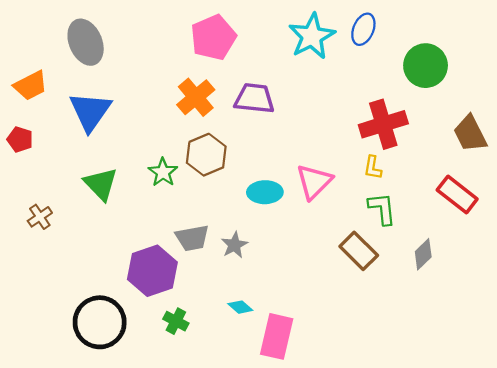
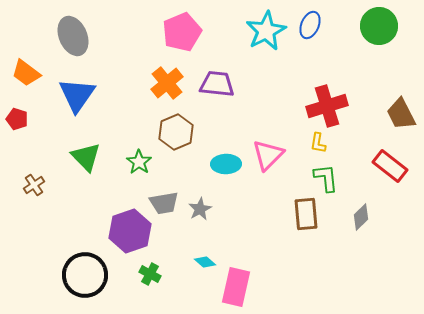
green circle: (426, 66) -> (379, 26), moved
orange trapezoid: (30, 86) -> (26, 73), turned 64
green star: (163, 172) -> (139, 162), moved
brown rectangle: (359, 251) -> (306, 214), turned 40

